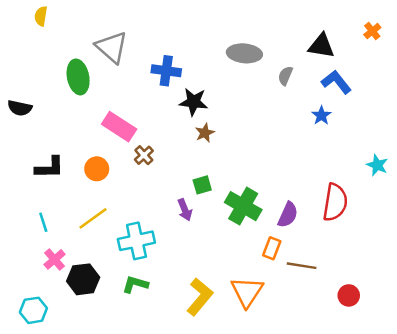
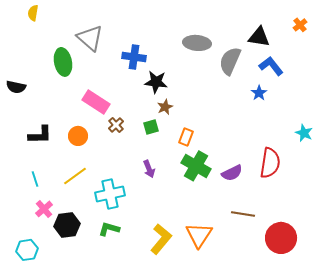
gray semicircle: (285, 76) -> (230, 61), size x1.8
green square: (202, 185) -> (151, 127), moved
purple semicircle: (288, 215) -> (232, 173), turned 40
orange rectangle: (272, 248) -> (186, 137), moved
red circle: (349, 295) -> (281, 238), size x1.8

